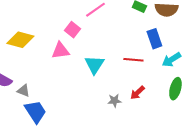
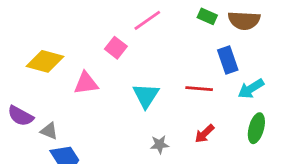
pink triangle: (60, 51) -> (86, 83), moved
gray star: (114, 101) -> (160, 145), moved

